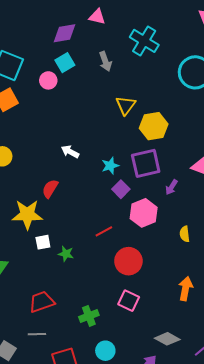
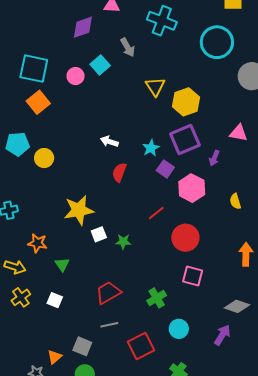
cyan square: (65, 63) -> (100, 65), moved
red semicircle: (50, 189) -> (119, 172), moved

